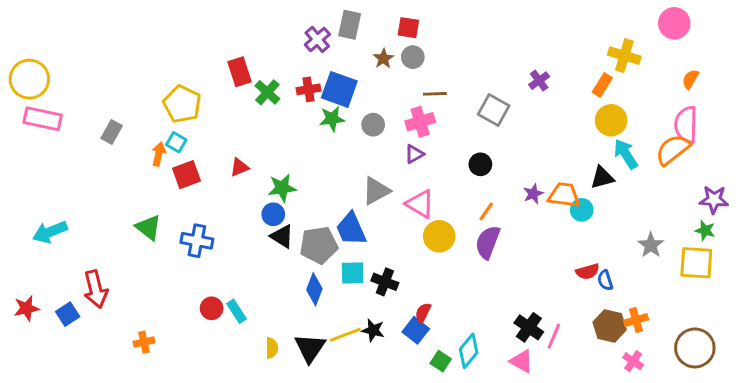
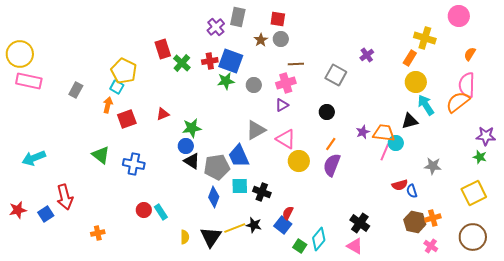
cyan square: (176, 142) -> (117, 87), moved
gray star: (651, 245) -> (433, 166), moved, turned -30
yellow square: (696, 263) -> (474, 193), moved, turned -30
pink line: (554, 336) -> (385, 152), moved

